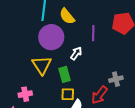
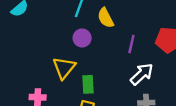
purple circle: (51, 37) -> (82, 38), size x0.6
white arrow: (76, 53) -> (142, 74), moved, size x1.5

